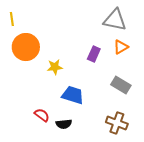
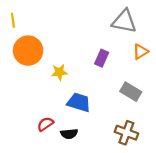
orange triangle: (121, 47) -> (140, 52), moved
red semicircle: (42, 115) -> (45, 124), turned -70

